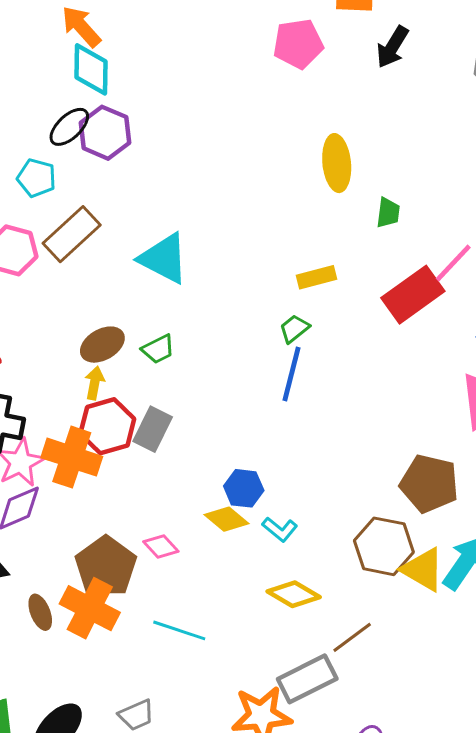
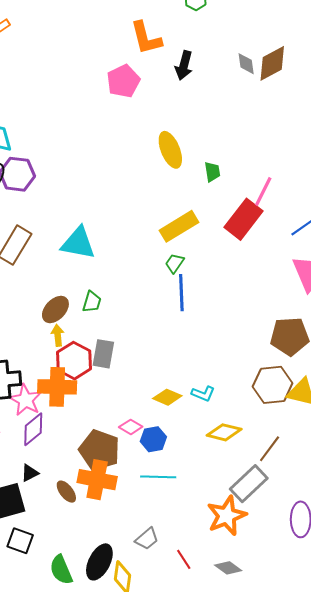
yellow rectangle: (316, 277) -> (179, 226), size x1.5
green trapezoid: (158, 349) -> (92, 302), turned -30
blue hexagon: (244, 488) -> (153, 439), moved

